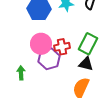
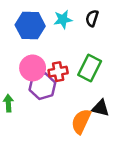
black triangle: (86, 64) -> (101, 108), moved

